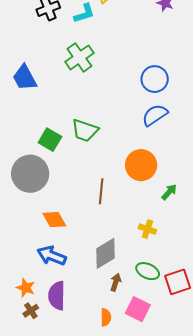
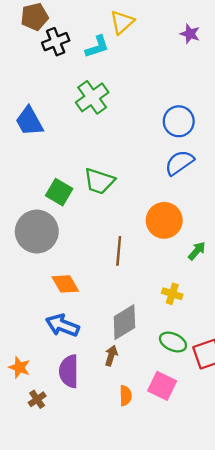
brown arrow: (116, 282) -> (111, 356), moved
orange star: (26, 288) -> (19, 367), moved
brown cross: (31, 311) -> (37, 399), moved

